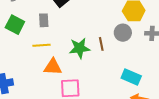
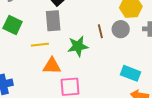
gray rectangle: (44, 20) -> (53, 21), moved, size x1.5
brown line: (101, 44) -> (100, 31), moved

